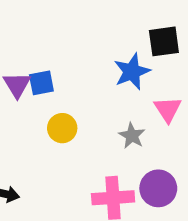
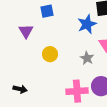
blue square: (41, 83) -> (47, 11), moved

